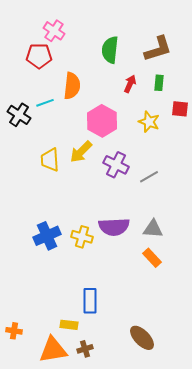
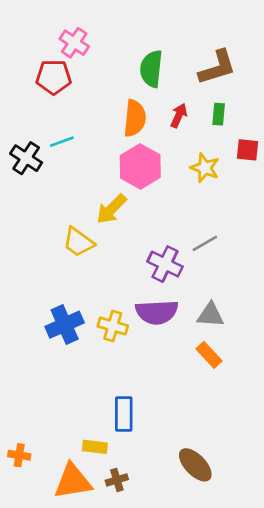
orange semicircle: (72, 86) -> (135, 118), moved
yellow trapezoid: (50, 160) -> (78, 242), moved, turned -50
purple cross: (116, 165) -> (165, 264), moved

